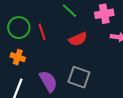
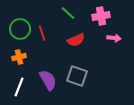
orange cross: (18, 57) -> (19, 57), turned -32

